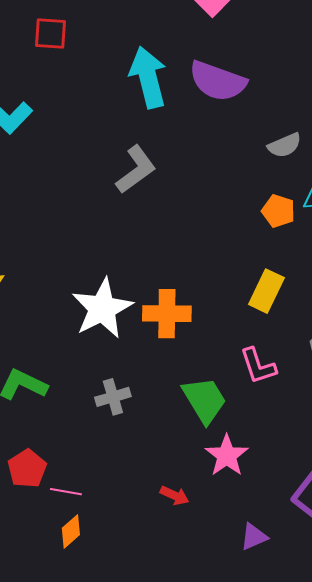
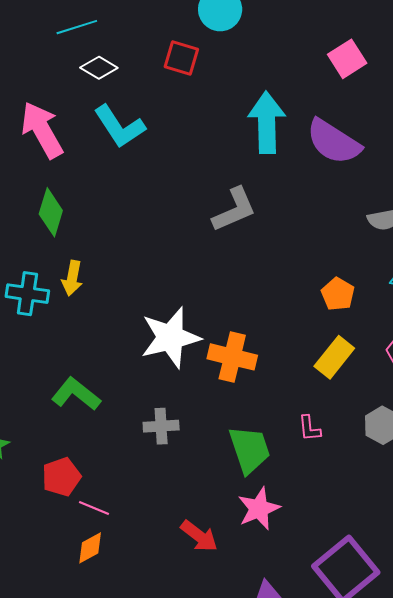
orange pentagon: (278, 211) -> (338, 294), moved
pink L-shape: (258, 366) -> (309, 428), size x0.7
red arrow: (175, 496) -> (199, 536), size x1.4

